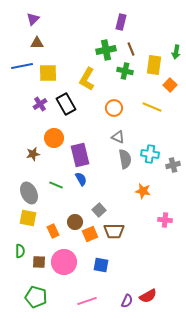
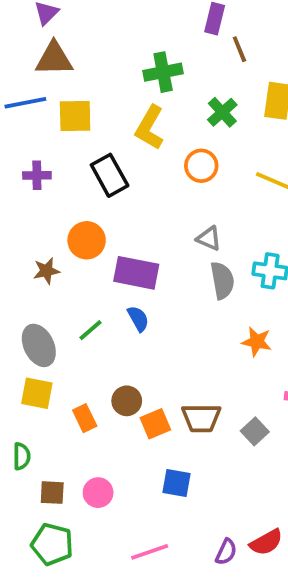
brown triangle: (37, 43) -> (54, 59), size x1.5
brown line: (131, 49) -> (239, 49), moved
green cross: (106, 50) -> (163, 72), moved
green cross: (125, 71) -> (222, 112), turned 35
purple cross: (40, 104) -> (37, 175), moved, turned 32
orange circle: (114, 108) -> (201, 166), moved
purple rectangle: (80, 155) -> (136, 273), turned -65
green line: (56, 185) -> (90, 330), turned -64
gray square: (99, 210) -> (255, 431), moved
brown square: (39, 262) -> (52, 493), moved
pink circle: (64, 262) -> (98, 493), moved, size x0.6

